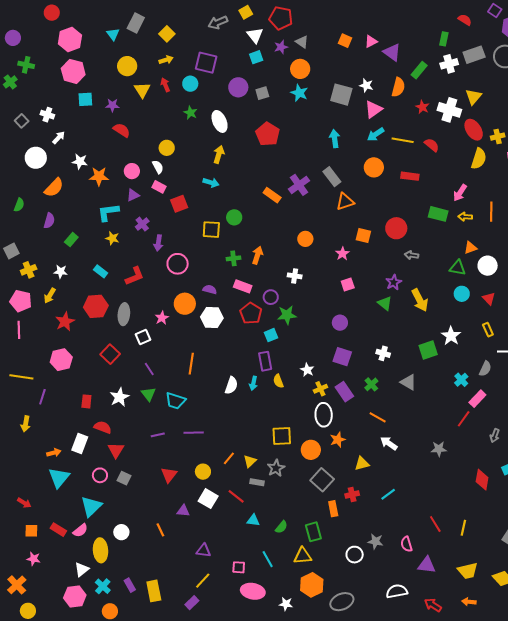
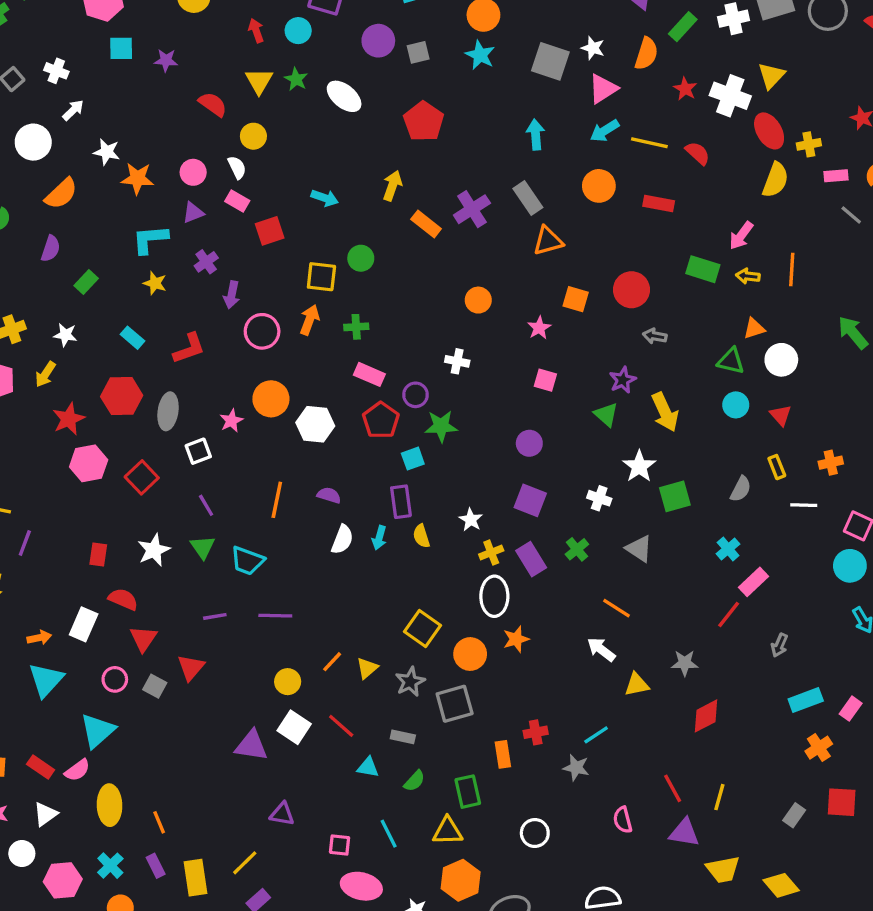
yellow triangle: (142, 90) -> (259, 81), moved
white ellipse: (220, 121) -> (344, 96), turned -30
red semicircle: (122, 130) -> (213, 104), moved
yellow arrow: (219, 154) -> (392, 186), moved
orange arrow: (257, 255) -> (310, 320), moved
pink square: (348, 285) -> (545, 380), turned 32
purple semicircle: (210, 290) -> (329, 495), moved
white star: (451, 336) -> (639, 466), moved
pink hexagon: (61, 360) -> (89, 463), moved
gray semicircle: (485, 369) -> (741, 489), moved
orange line: (378, 417) -> (616, 608), moved
yellow square: (282, 436) -> (422, 629), turned 35
yellow triangle: (362, 463) -> (637, 684), moved
red triangle: (169, 475) -> (191, 667), moved
gray square: (322, 480) -> (455, 704), moved, turned 30
red diamond: (482, 480) -> (706, 716), moved, turned 50
gray rectangle: (257, 482) -> (403, 737), moved
purple triangle: (183, 511) -> (251, 746), size x1.5
orange line: (160, 530) -> (159, 822), moved
white circle: (121, 532) -> (22, 853), moved
gray star: (375, 541) -> (576, 768), moved
purple triangle: (427, 565) -> (684, 833), moved
white triangle: (82, 569) -> (45, 814), moved
yellow line: (203, 581) -> (245, 863), moved

